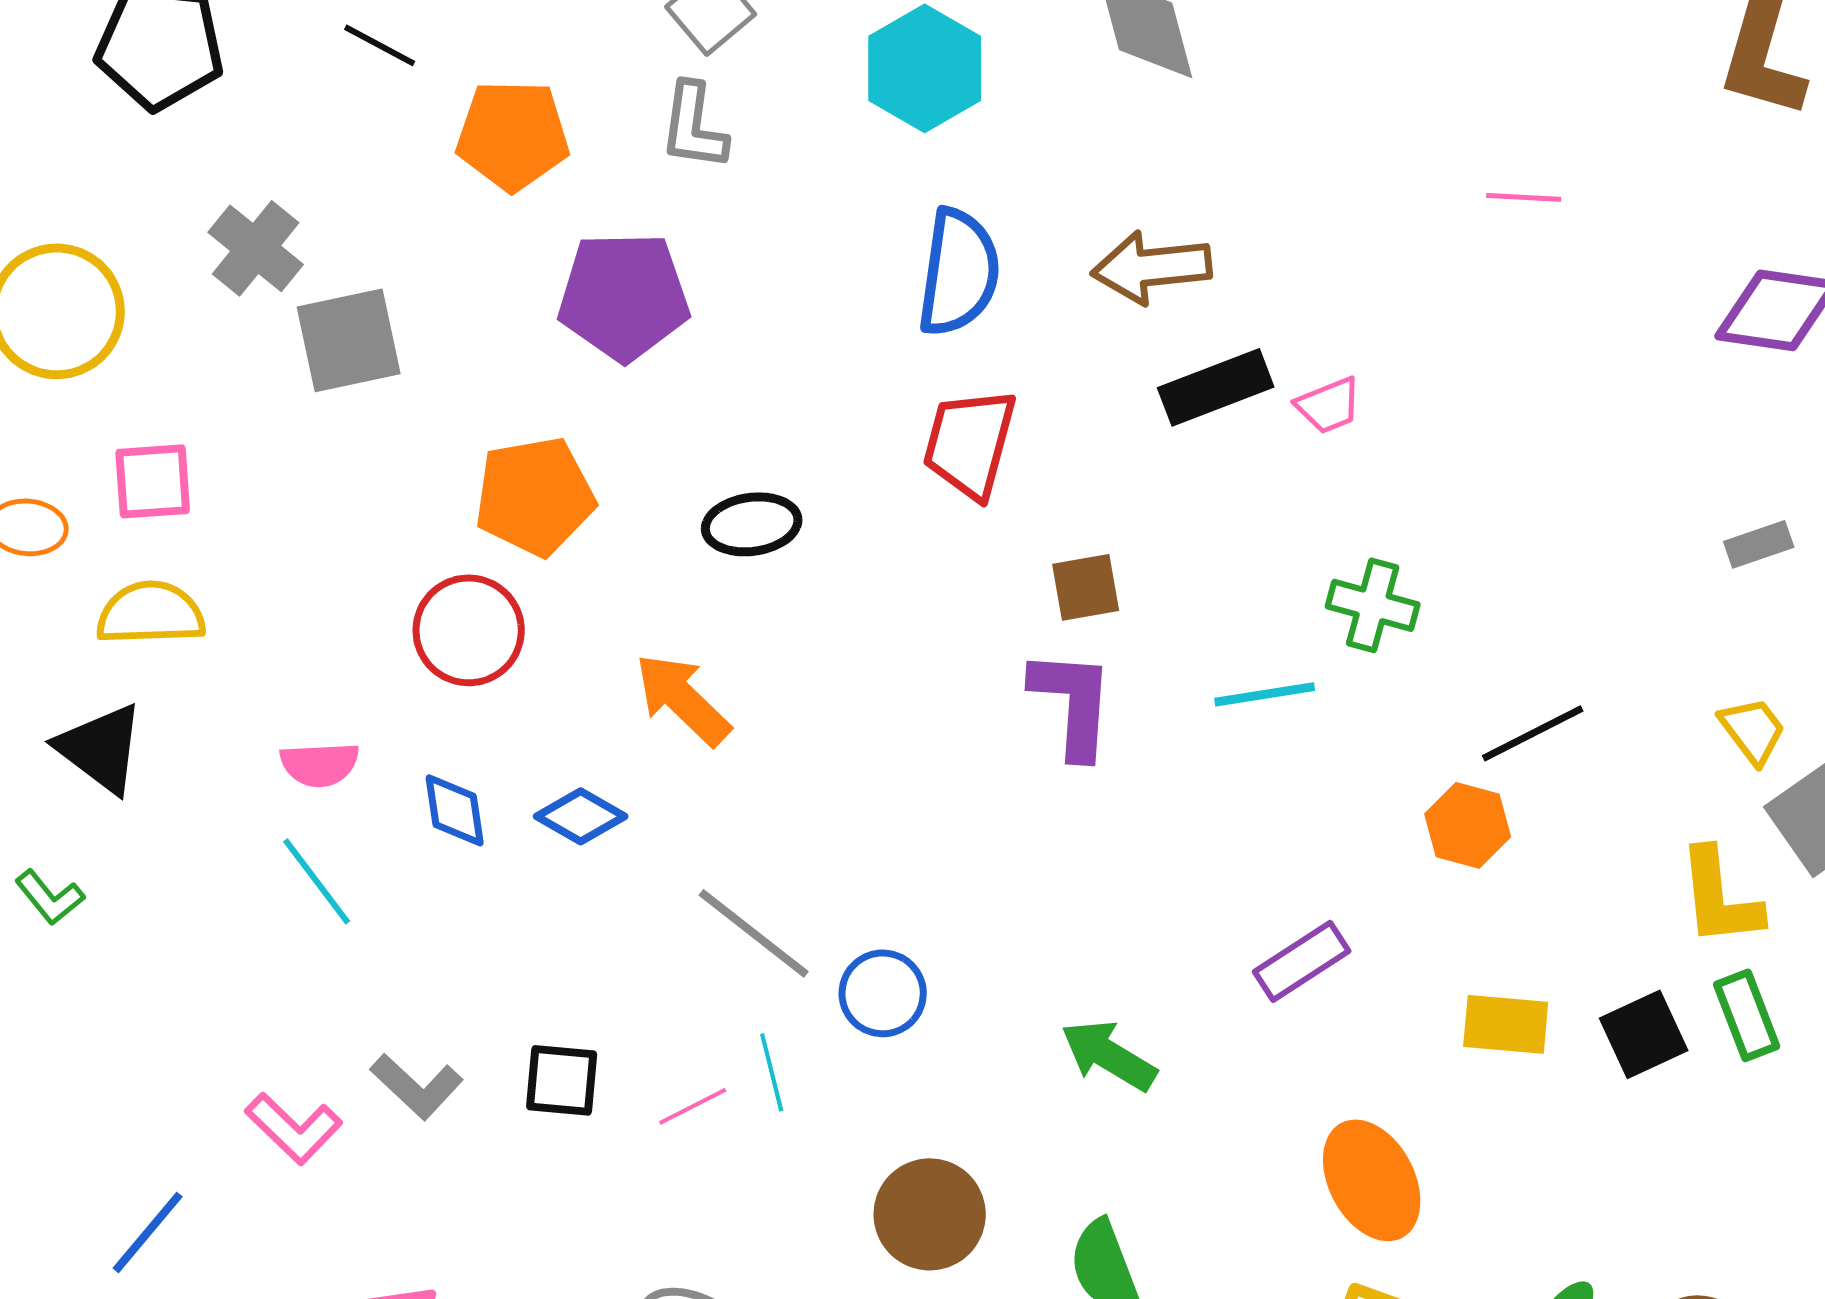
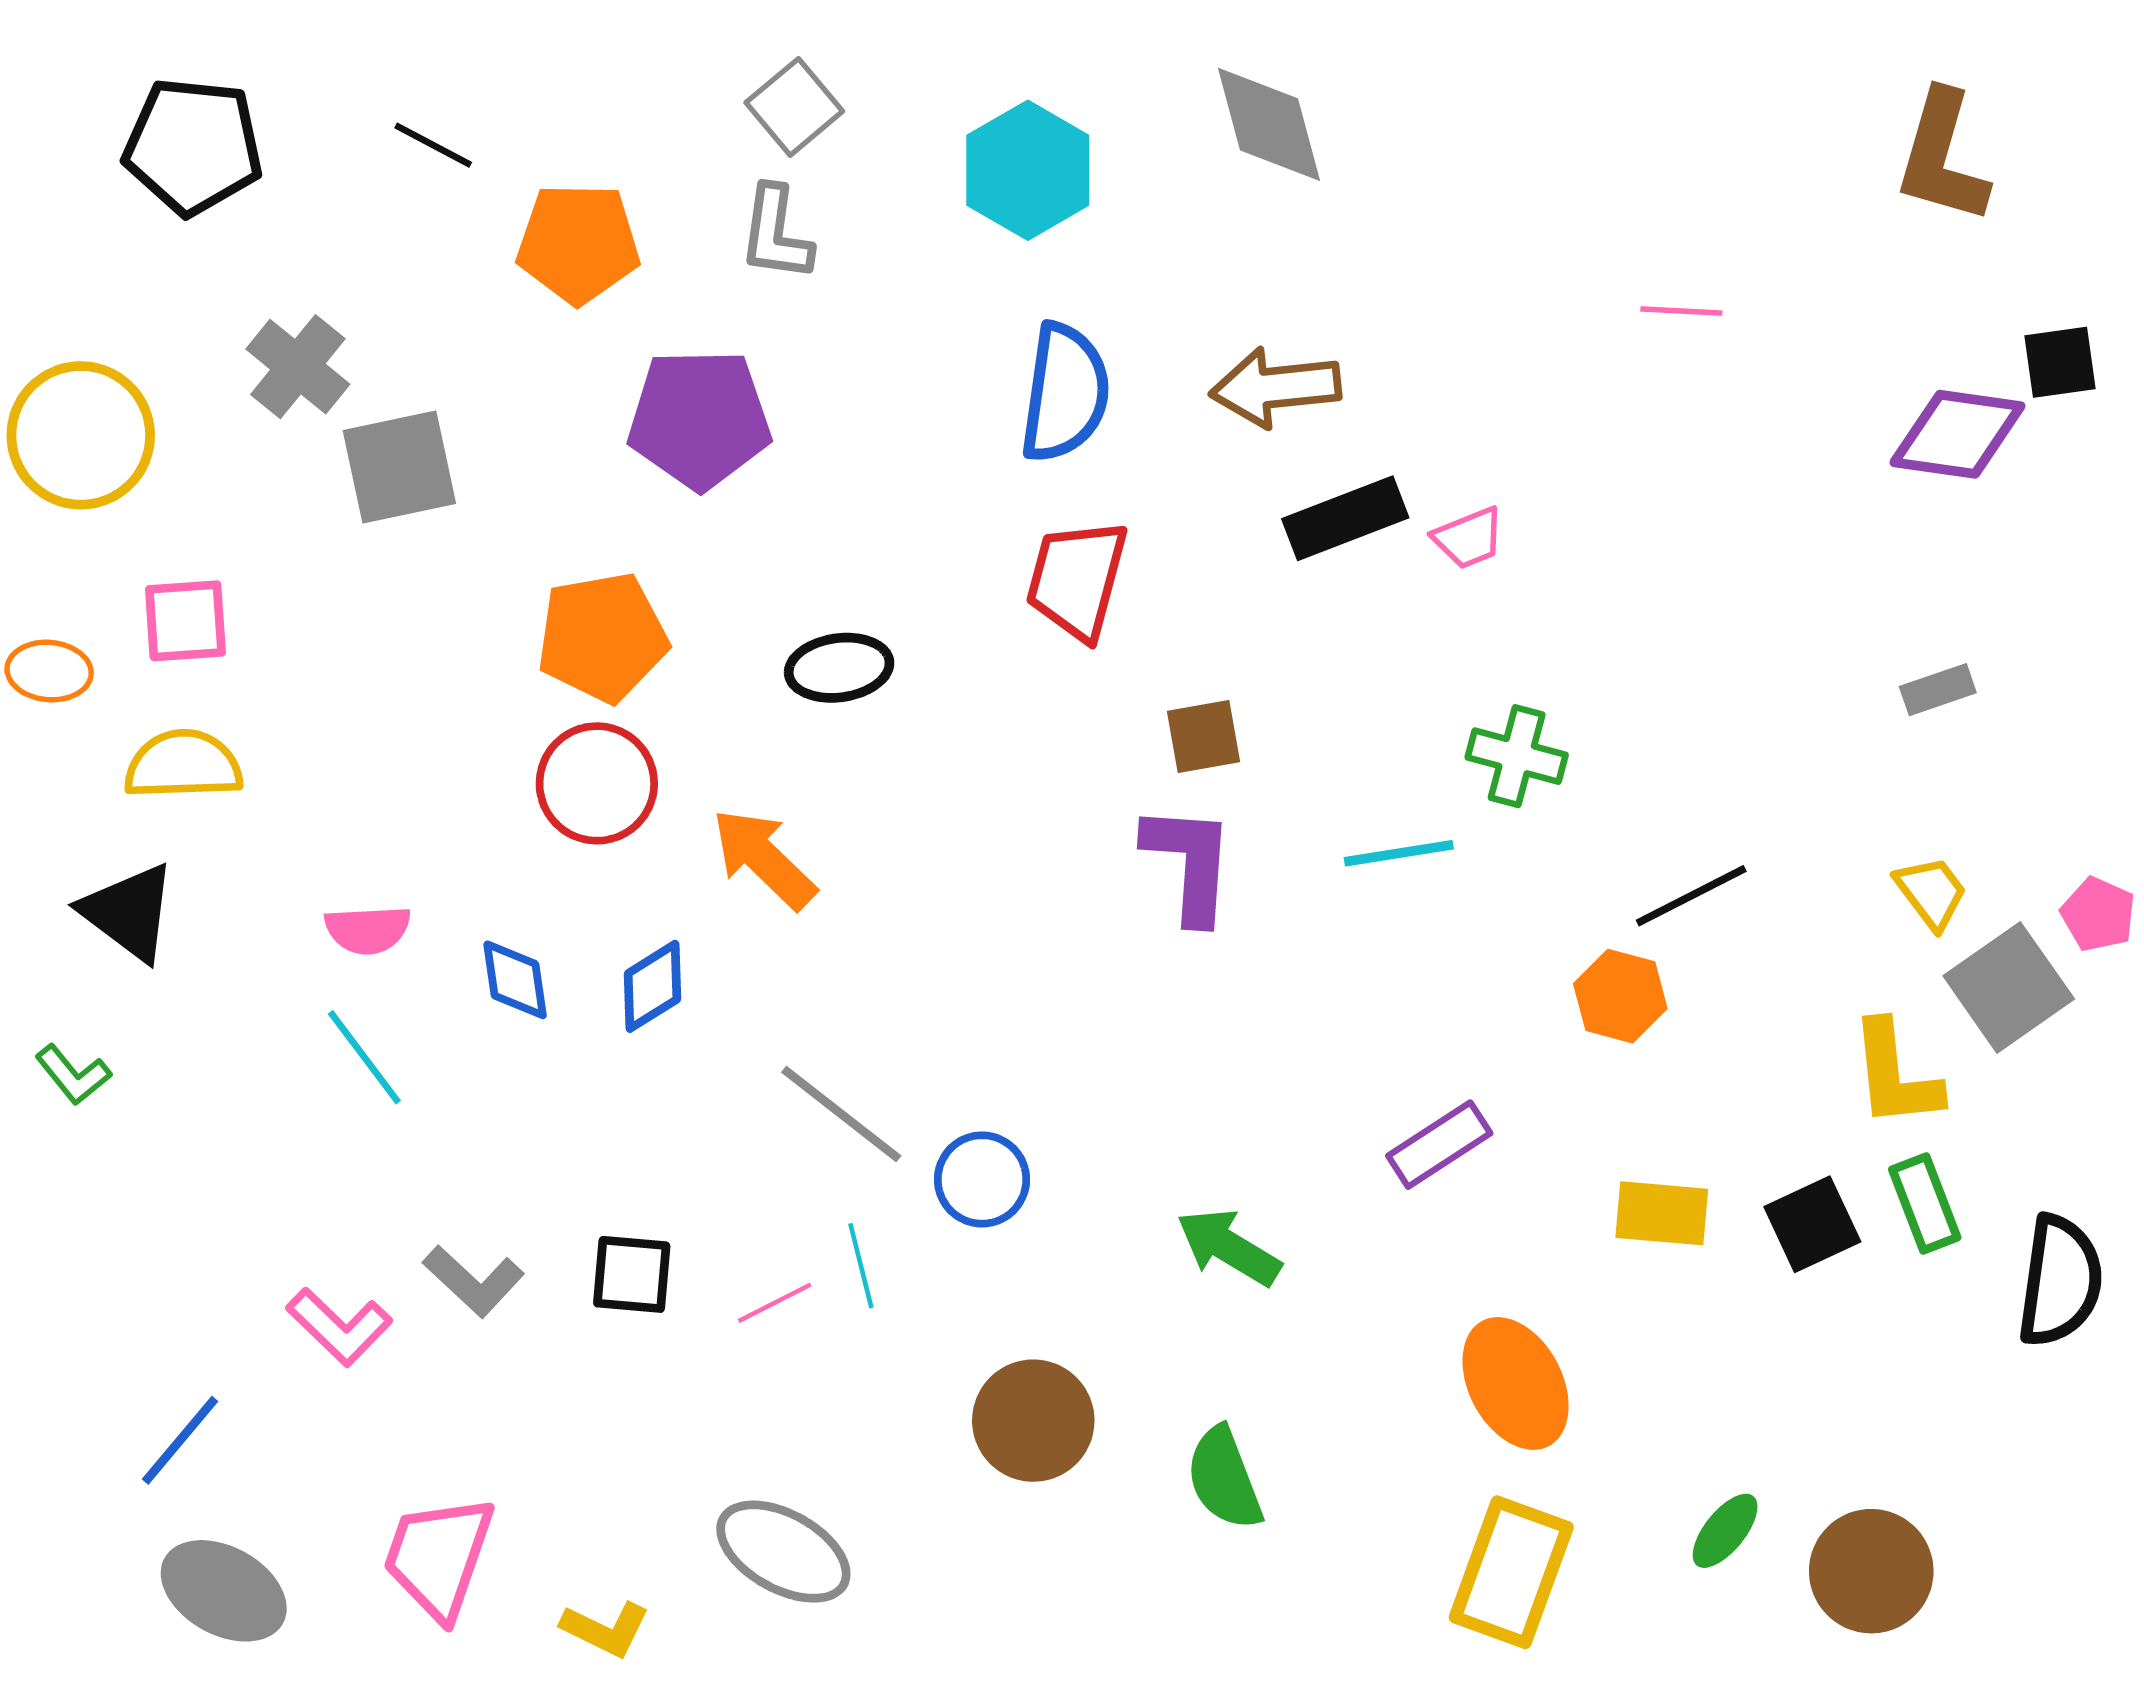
red circle: (469, 630) -> (597, 783), moved
blue diamond: (581, 816) -> (652, 986), turned -62

